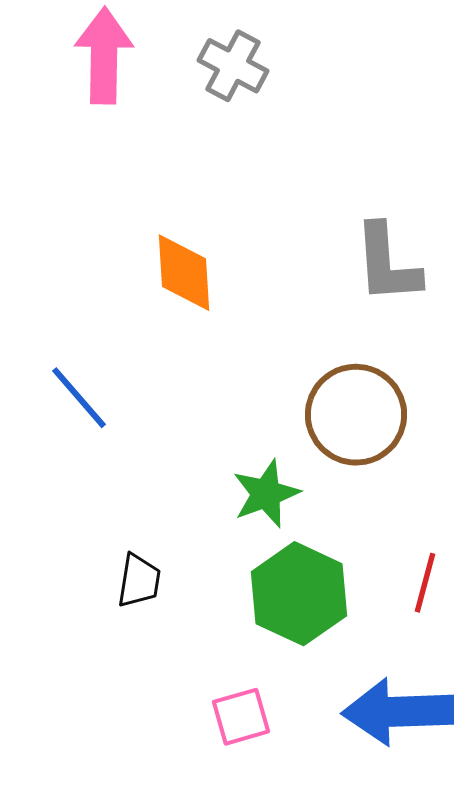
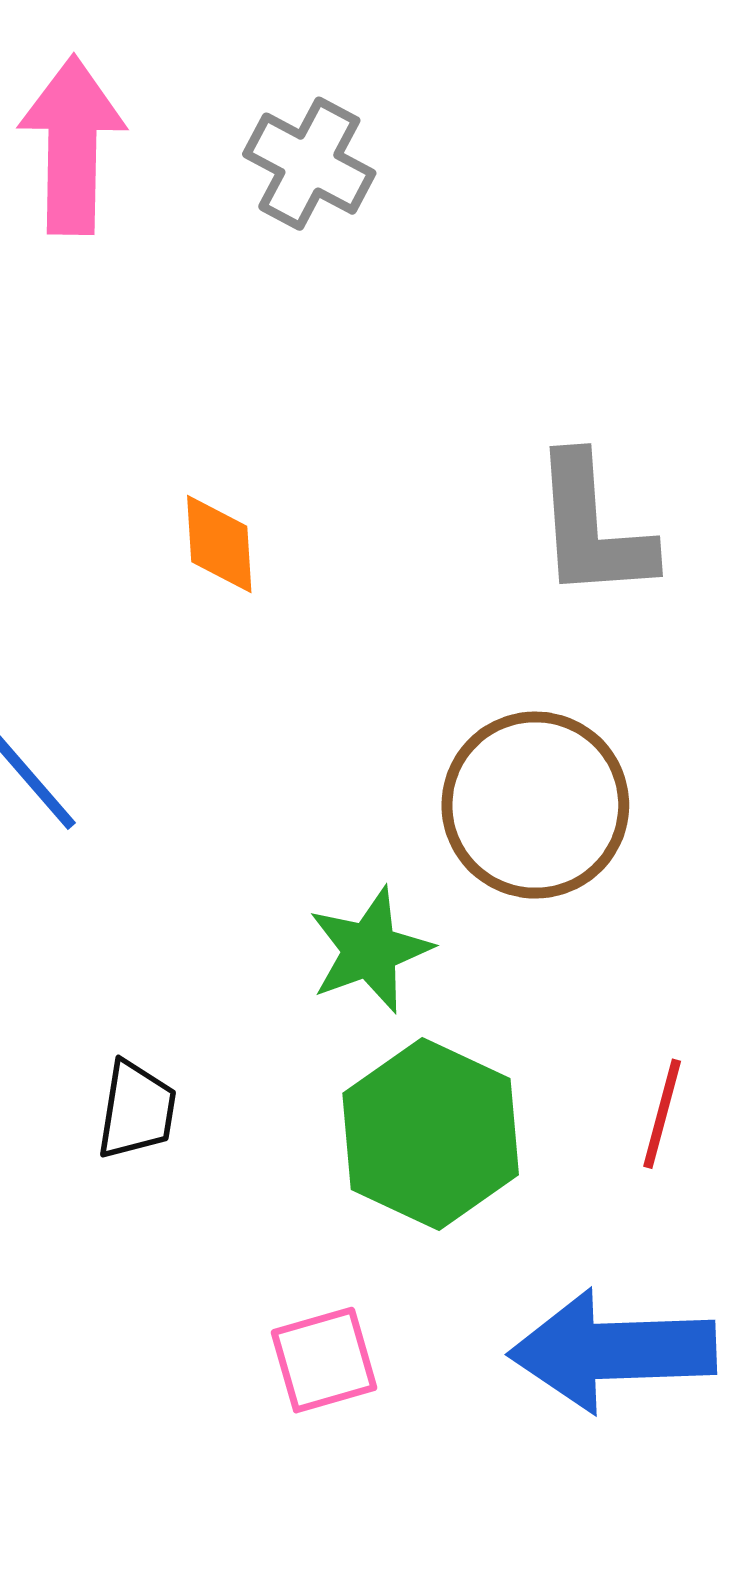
orange diamond: (184, 273) -> (219, 544), size x0.7

